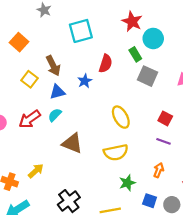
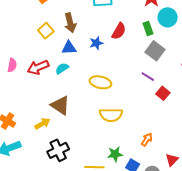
yellow ellipse: (121, 117) -> (100, 82), moved, turned -60
purple line: (164, 141) -> (148, 77), moved
brown triangle: (72, 143) -> (60, 105), moved
yellow arrow: (36, 171) -> (42, 124), moved
green star: (127, 183) -> (115, 154), moved

